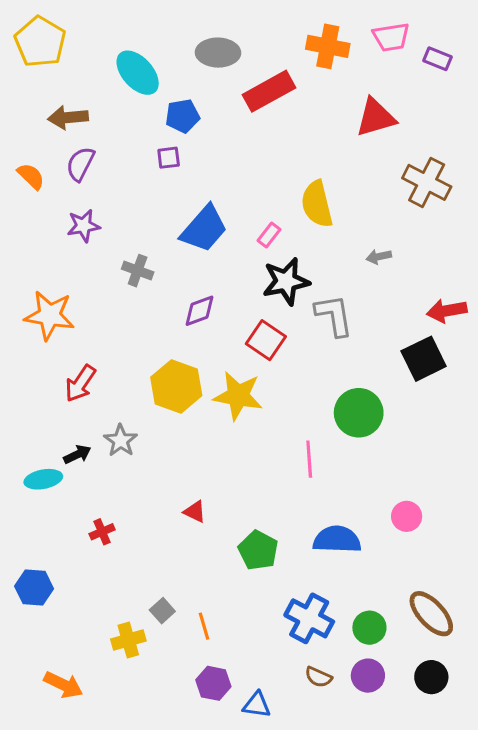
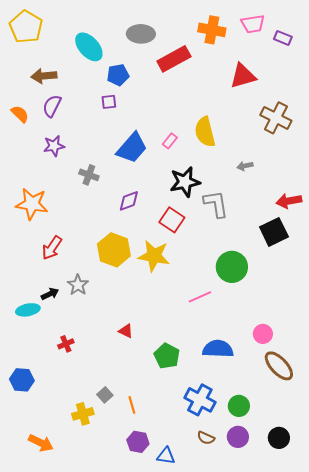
pink rectangle: (269, 235) -> (170, 141), moved
pink line: (309, 459) -> (200, 297), turned 70
brown ellipse: (431, 614) -> (279, 366), moved

